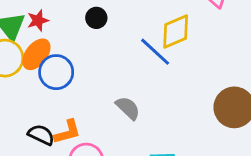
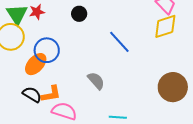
yellow diamond: (176, 32) -> (165, 26), moved
orange ellipse: (36, 54) -> (36, 64), moved

